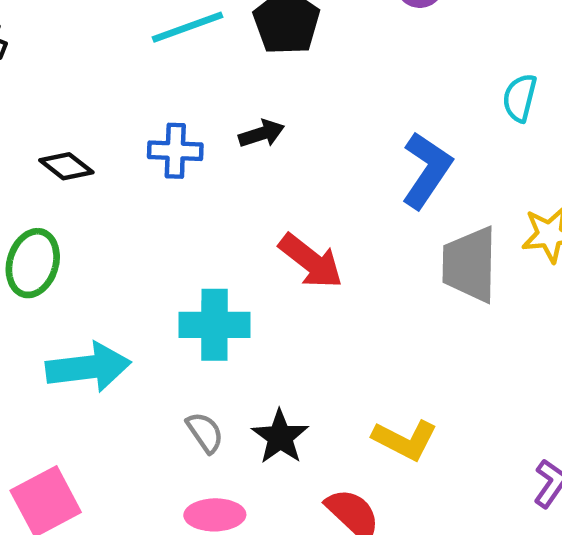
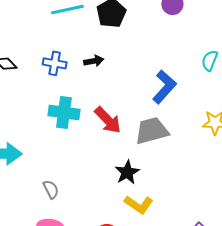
gray trapezoid: (470, 265) -> (152, 131), moved, turned 66
cyan cross: (214, 325) -> (64, 112), moved
black star: (280, 437) -> (127, 172), moved

